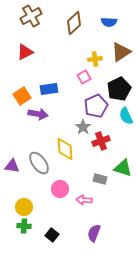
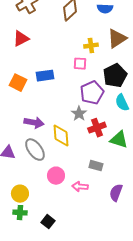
pink square: (84, 77) -> (80, 64), turned 32
orange square: (22, 96) -> (18, 83), turned -30
purple arrow: (38, 114) -> (34, 123), moved
green triangle: (123, 168) -> (119, 140), moved
purple semicircle: (94, 233) -> (116, 193), moved

